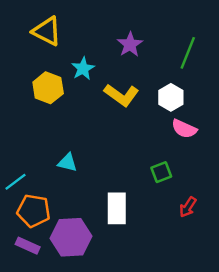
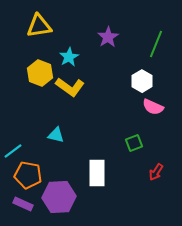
yellow triangle: (47, 31) -> (39, 26), turned -36
yellow L-shape: (122, 95) -> (70, 87), moved

